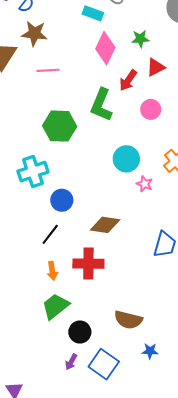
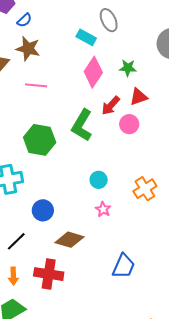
pink circle: (151, 109) -> (129, 124), moved
cyan circle: (126, 159) -> (99, 180), size x0.7
pink star: (145, 184) -> (103, 209), moved
blue circle: (62, 200) -> (43, 210), moved

